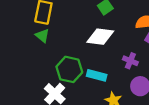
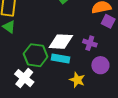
white diamond: (100, 37) -> (61, 42), moved

